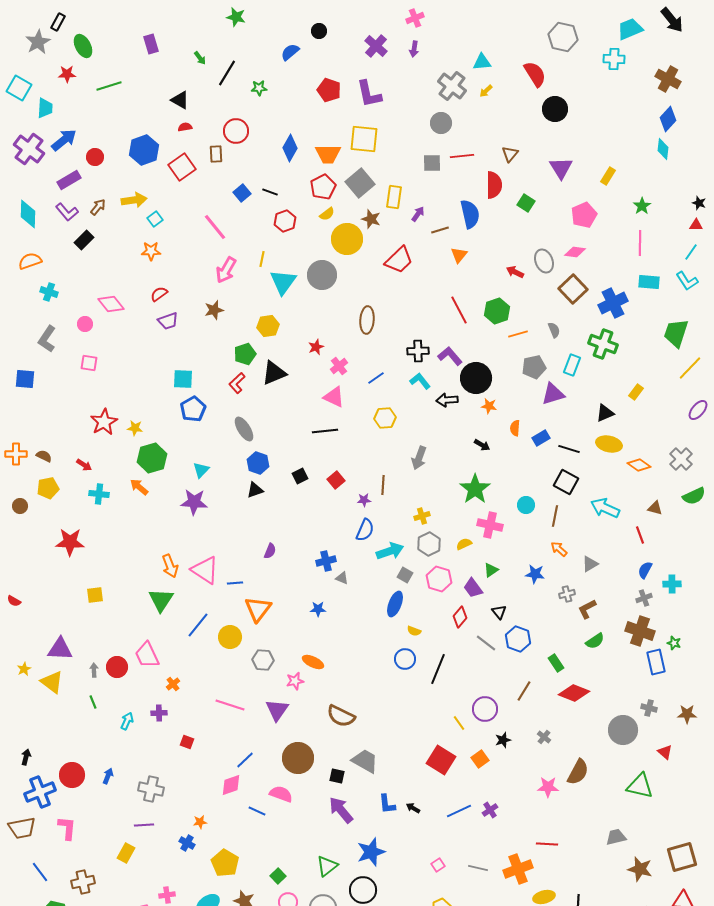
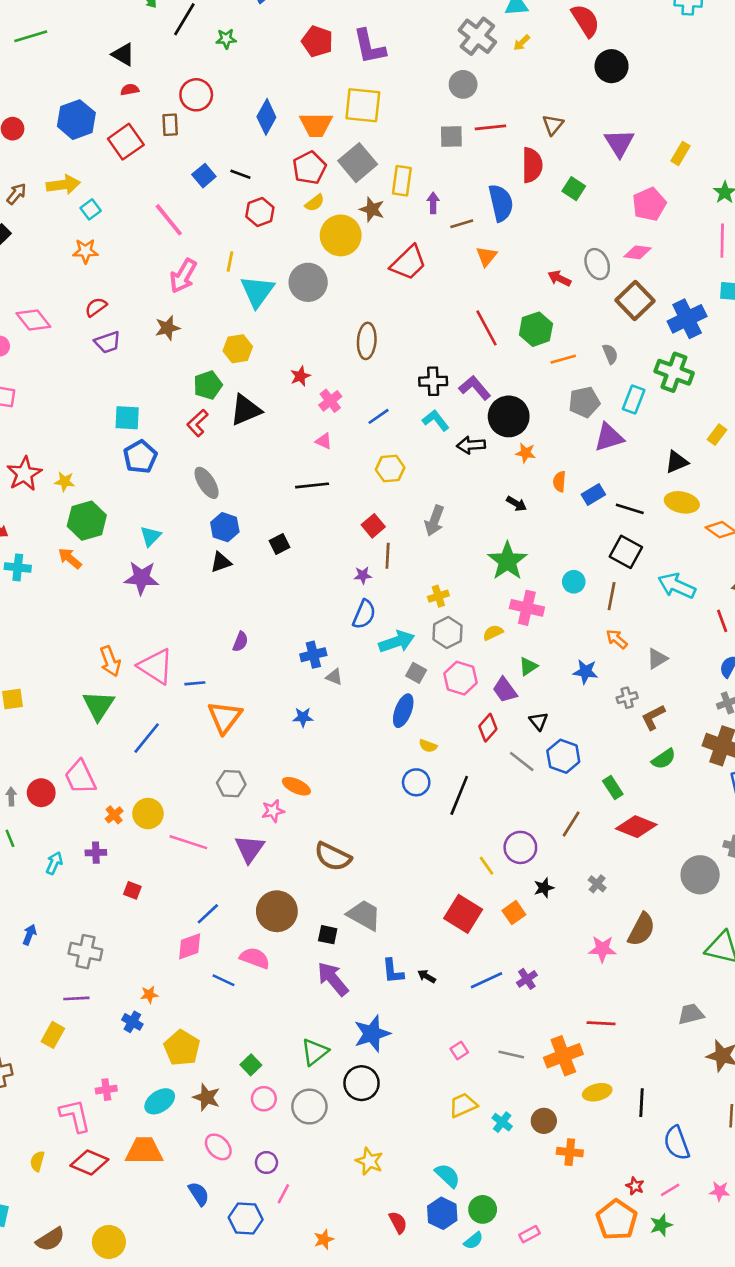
purple arrow: (418, 214) -> (433, 203), turned -35
pink triangle: (334, 397) -> (324, 441), size x0.6
red square: (336, 480) -> (373, 526), moved
yellow circle: (230, 637) -> (148, 814), moved

